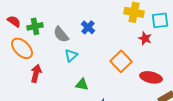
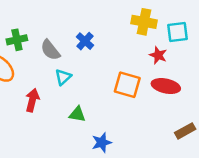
orange square: (121, 61) -> (127, 85), turned -30
red arrow: (36, 73) -> (32, 100), moved
red ellipse: (151, 77) -> (166, 86), moved

